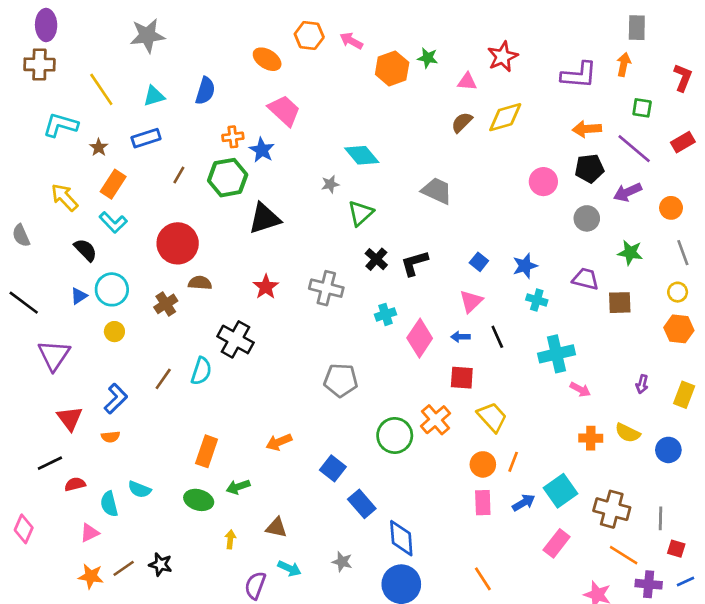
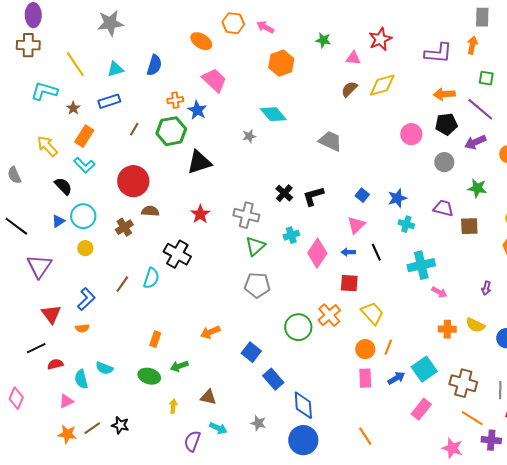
orange hexagon: (392, 68) -> (281, 63), moved
green triangle: (360, 213) -> (255, 246), moved
orange rectangle: (207, 451) -> (155, 339), size x0.7

